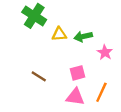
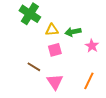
pink square: (77, 73) -> (55, 50), moved
pink triangle: (75, 97) -> (55, 82), moved, turned 48

